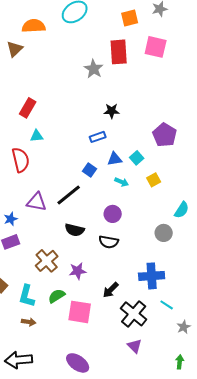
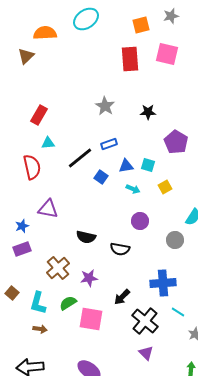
gray star: (94, 69) -> (105, 106), moved
black star: (112, 111) -> (148, 112), moved
cyan square: (137, 158) -> (148, 165), turned -32
black line: (69, 195) -> (80, 158), moved
purple circle: (113, 214) -> (140, 221), moved

